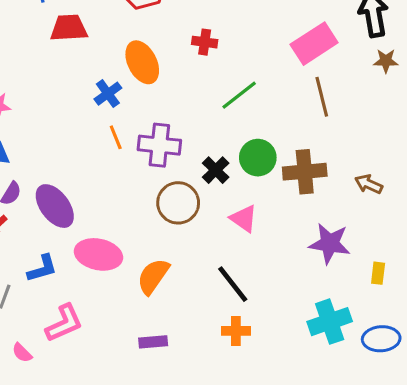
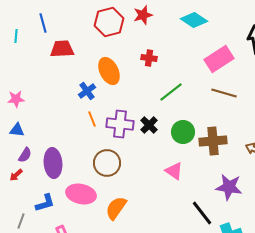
brown line: (322, 97) -> (224, 93), turned -60
black cross: (216, 170) -> (149, 125), moved
brown circle: (178, 203) -> (107, 163), moved
purple ellipse: (55, 206) -> (53, 163), turned 32
black line: (233, 284) -> (202, 213), moved

